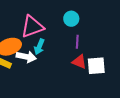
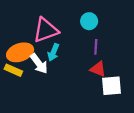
white arrow: (26, 57) -> (39, 63), turned 42
white square: (96, 66) -> (111, 86), moved

